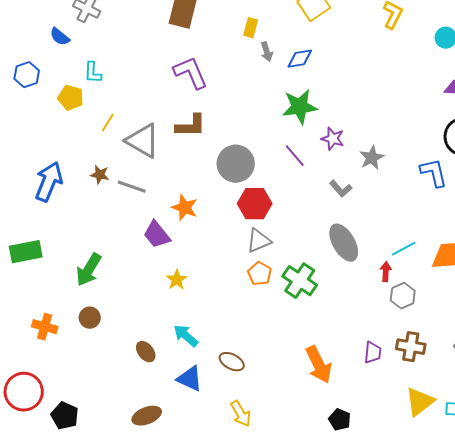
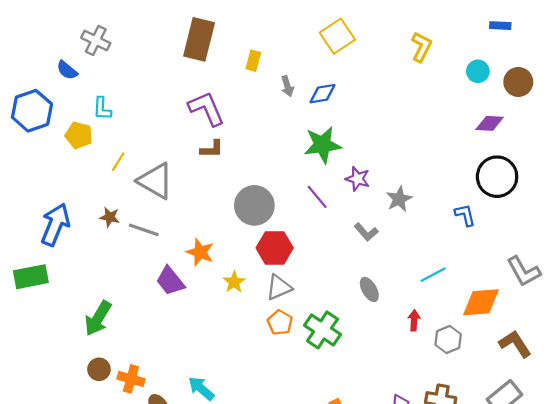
yellow rectangle: (251, 28) -> (253, 61), moved
blue hexagon: (27, 75) -> (32, 111), size x1.5
brown L-shape: (191, 126) -> (212, 149), moved, size x0.7
blue L-shape: (434, 173) -> (465, 215), size x0.7
gray ellipse: (344, 243) -> (369, 289), size x0.6
cyan line: (404, 249) -> (433, 275), moved
green rectangle: (26, 252) -> (31, 277), moved
yellow star: (177, 280) -> (234, 282), moved
gray hexagon: (403, 296) -> (448, 340), moved
orange cross: (45, 327) -> (131, 379), moved

